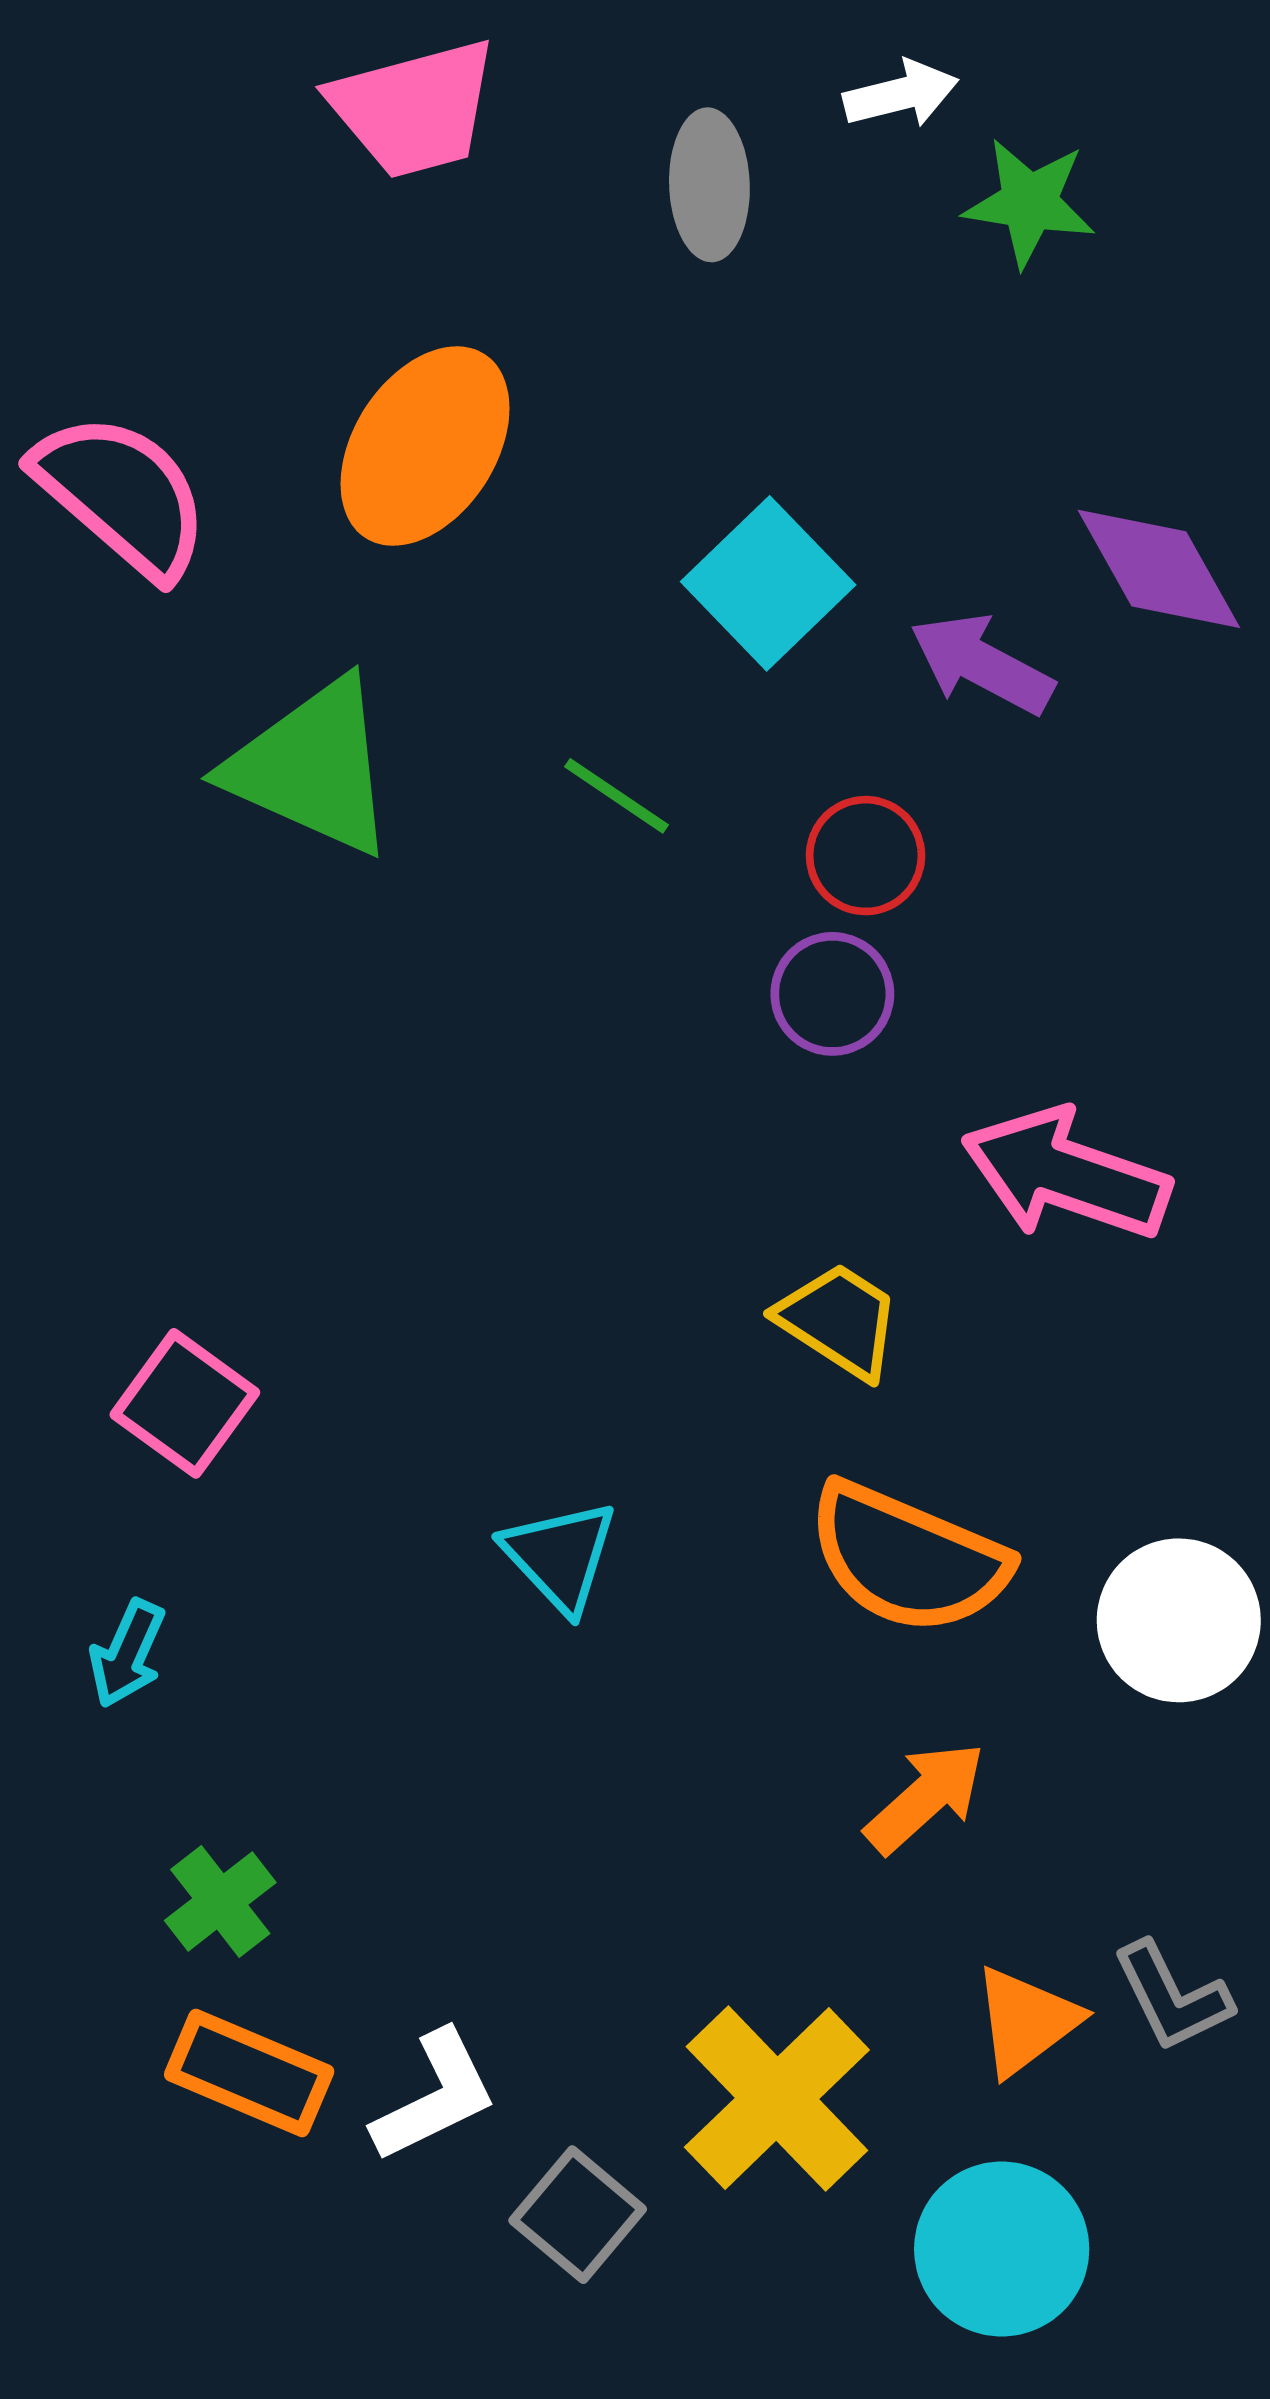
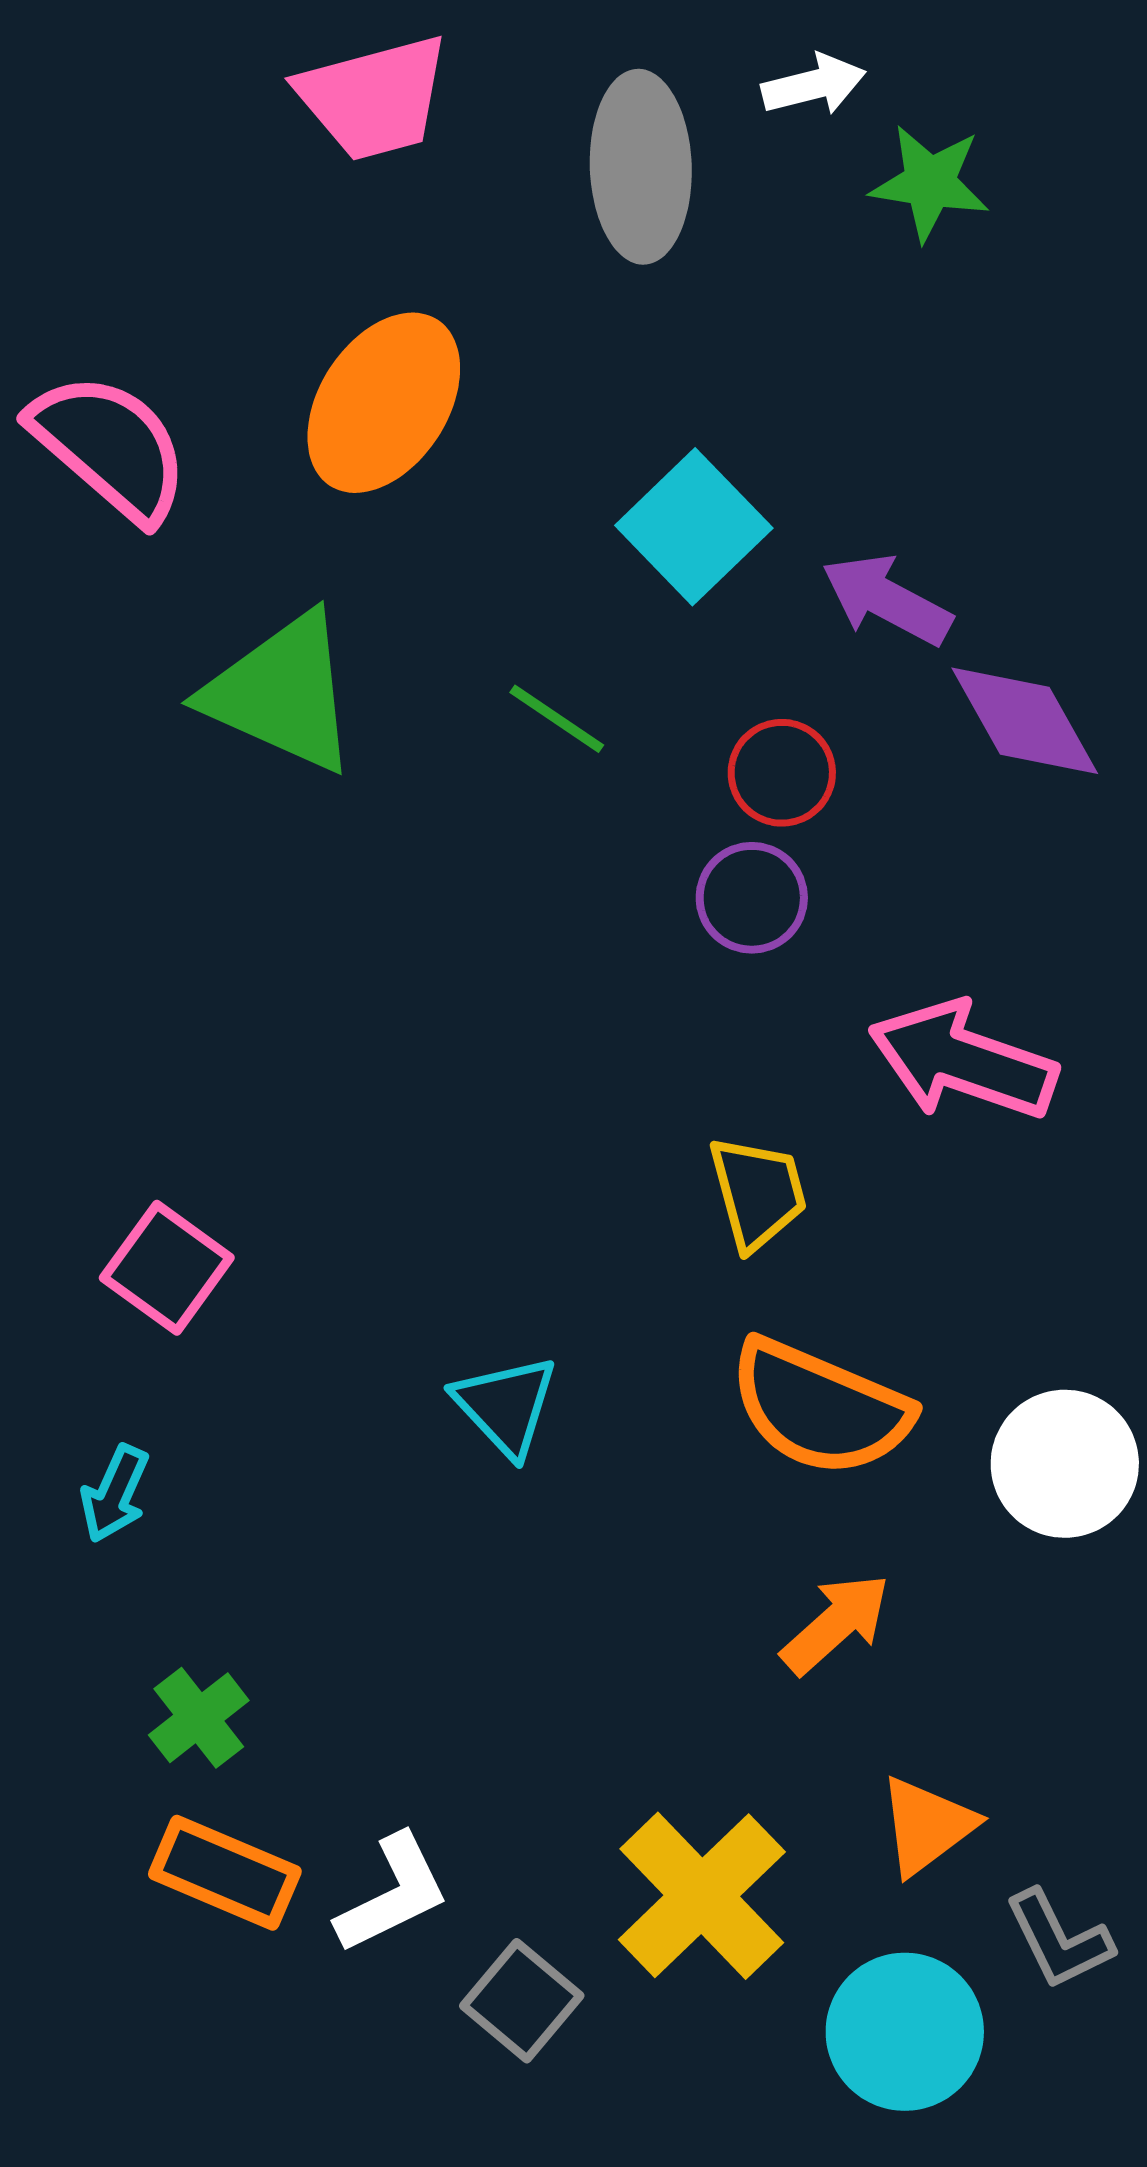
gray ellipse: (709, 185) -> (641, 167), size x1.4
purple diamond: (1159, 569) -> (1025, 721), moved
yellow trapezoid: (839, 1320) -> (758, 1193), turned 42
gray L-shape: (1172, 1997) -> (1059, 1940), moved

